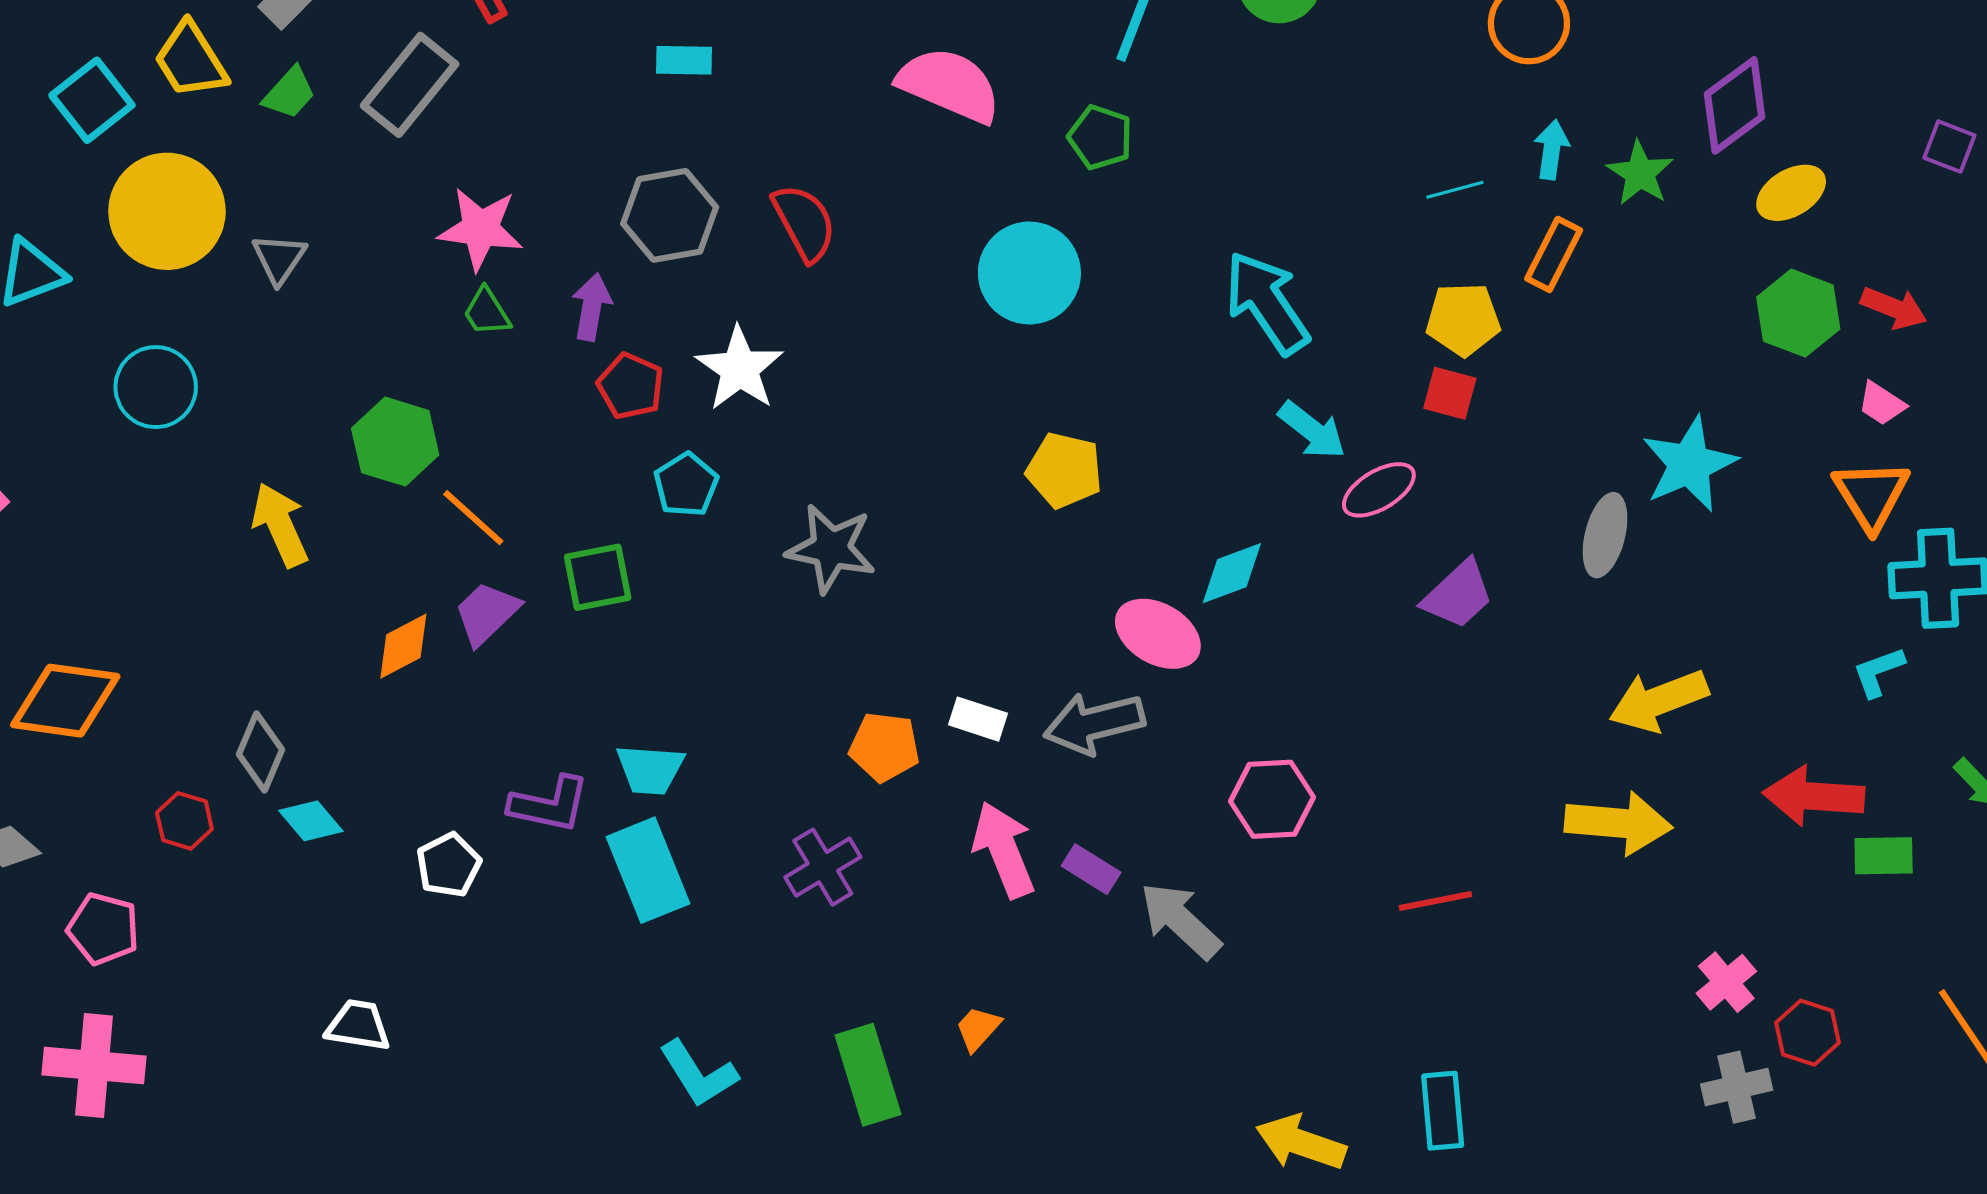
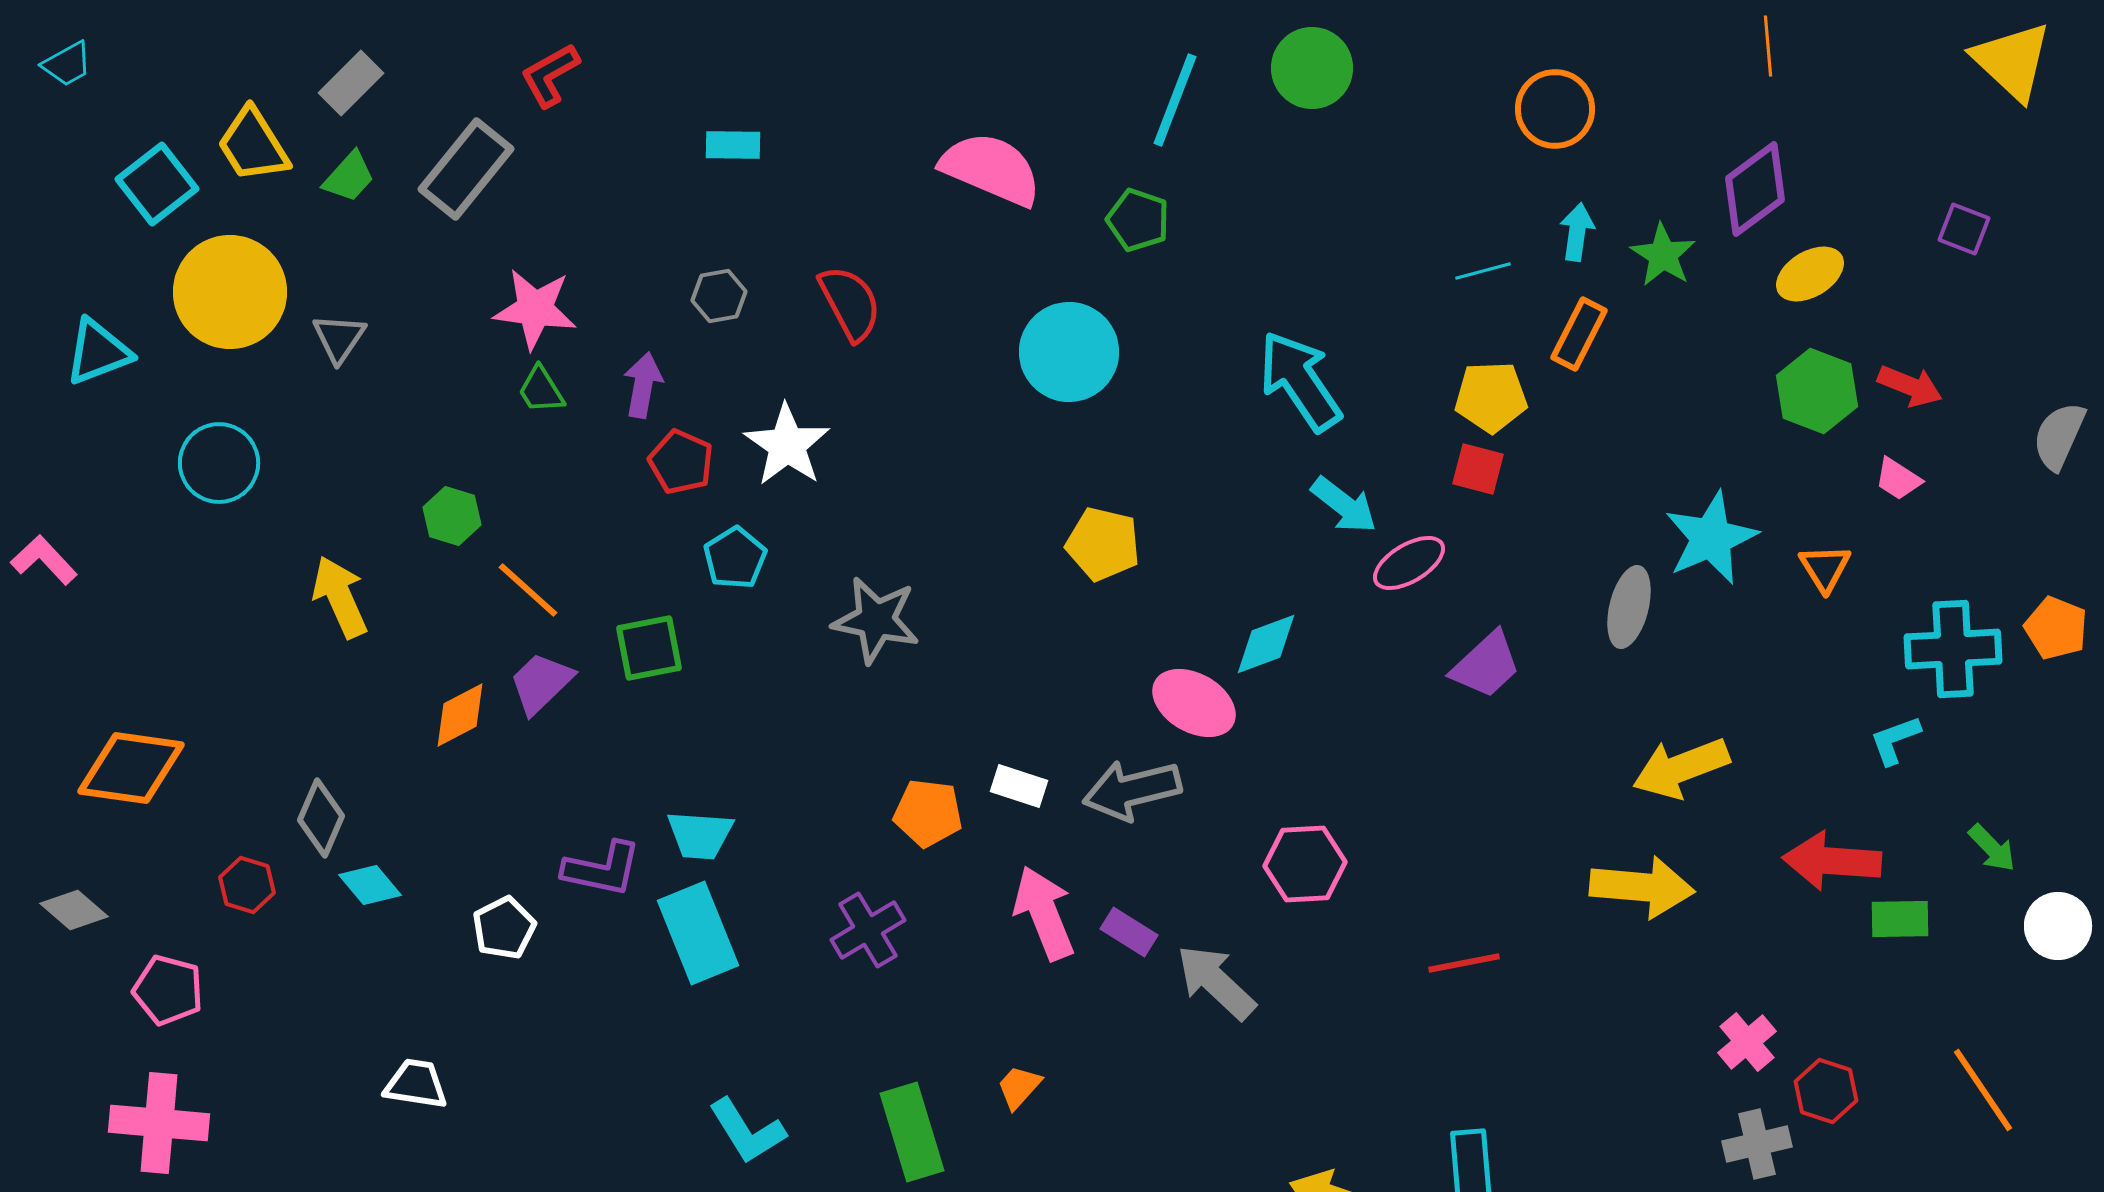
gray hexagon: (670, 215) -> (719, 296), size x0.6
green hexagon: (395, 442) -> (452, 516), size x0.7
orange triangle: (1871, 495) -> (1825, 568), moved, size x0.7

